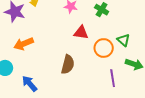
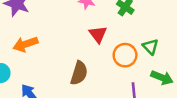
red triangle: (81, 33) -> (98, 34), turned 42

